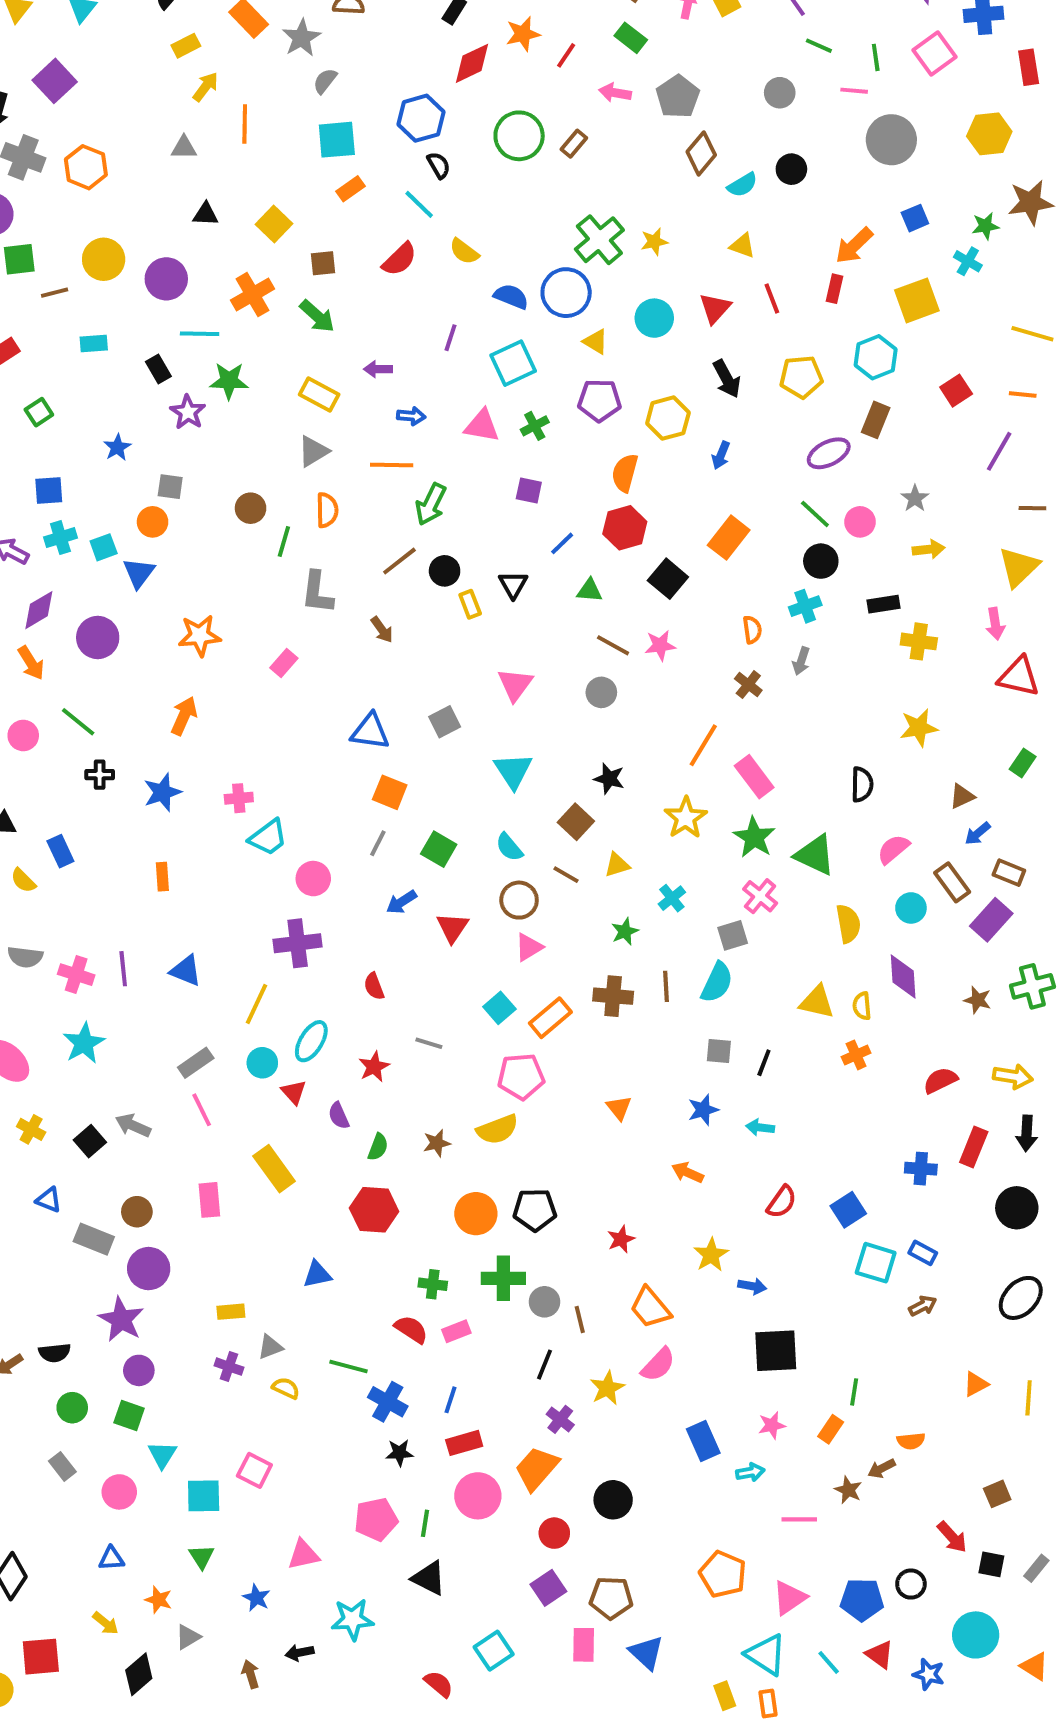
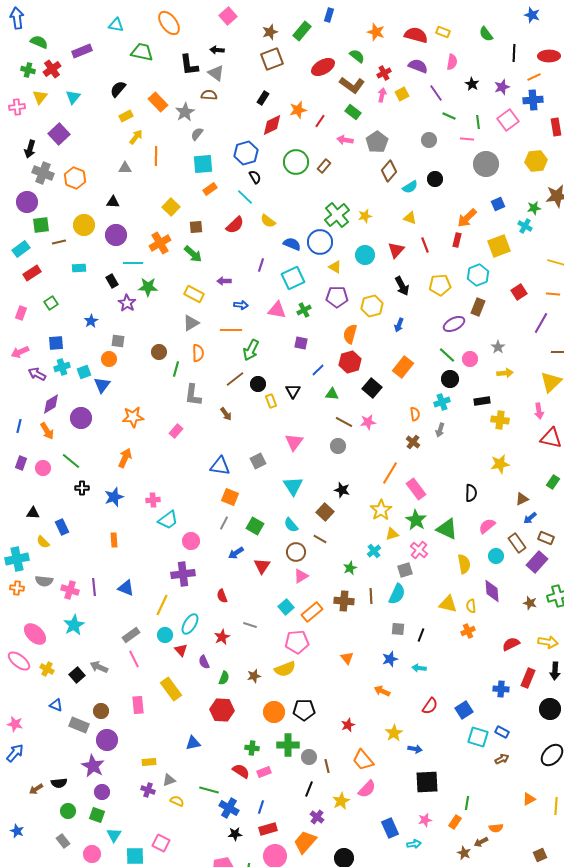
black triangle: (205, 214) -> (113, 202), moved
yellow triangle: (617, 865) -> (392, 534), moved

